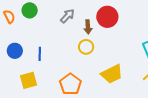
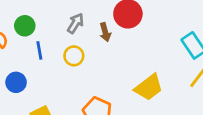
yellow circle: (86, 47) -> (74, 56), moved
blue line: (40, 54) -> (39, 50), moved

